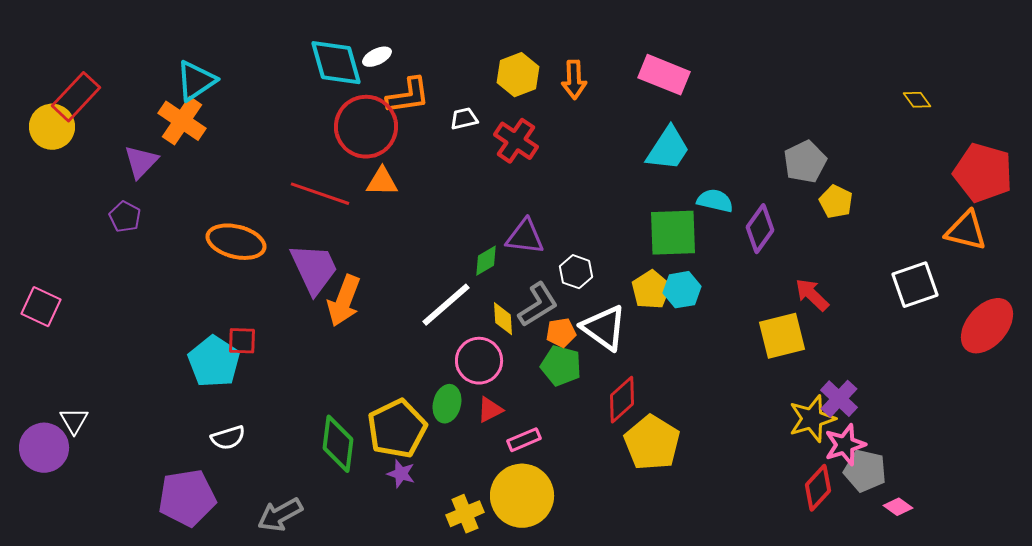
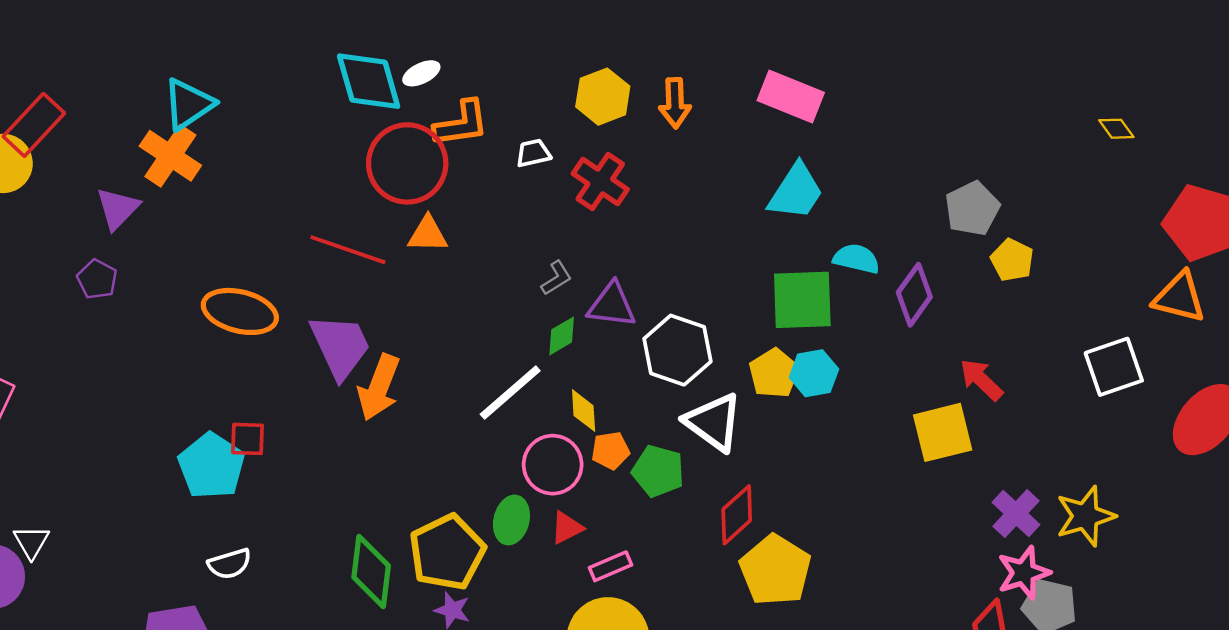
white hexagon: (576, 272) -> (677, 350), size x1.6
gray L-shape: (538, 305) -> (556, 278), moved, size x0.6
orange pentagon: (561, 333) -> (611, 450), moved
yellow star: (812, 419) -> (1085, 516), moved

